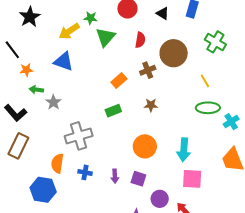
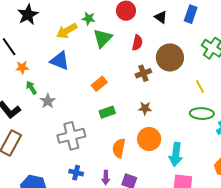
orange rectangle: (119, 80) -> (99, 84), moved
green arrow: (36, 90) -> (31, 88), turned 48
orange circle: (145, 146) -> (149, 139), moved
orange semicircle: (57, 163) -> (119, 148), moved

